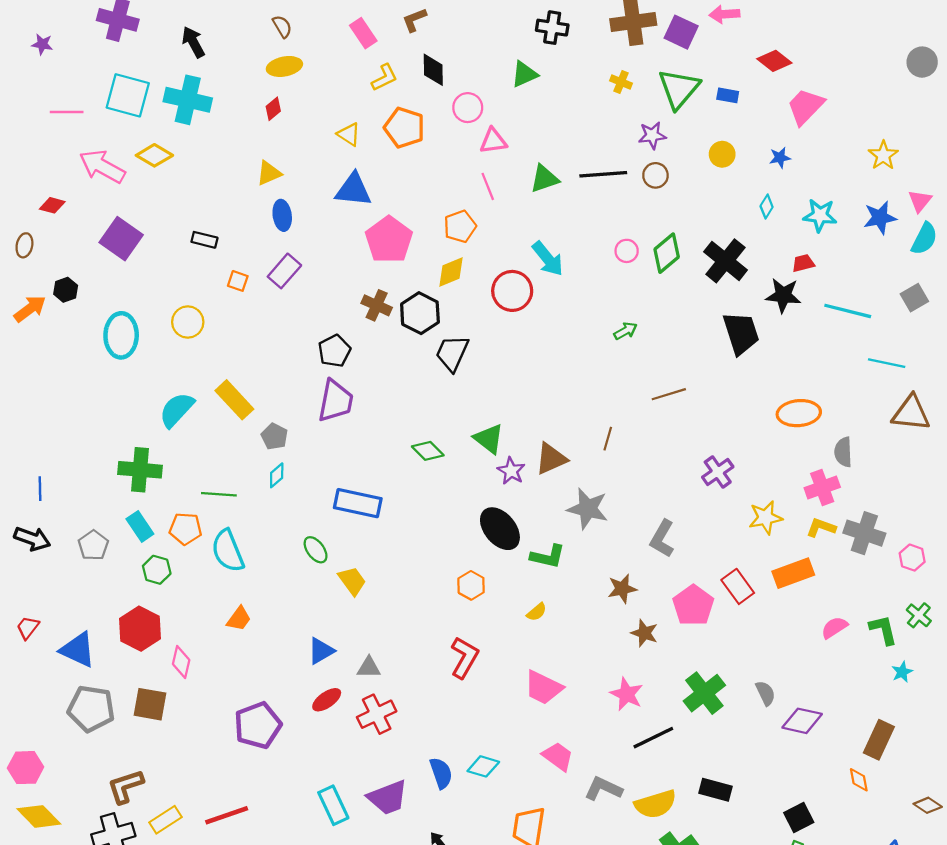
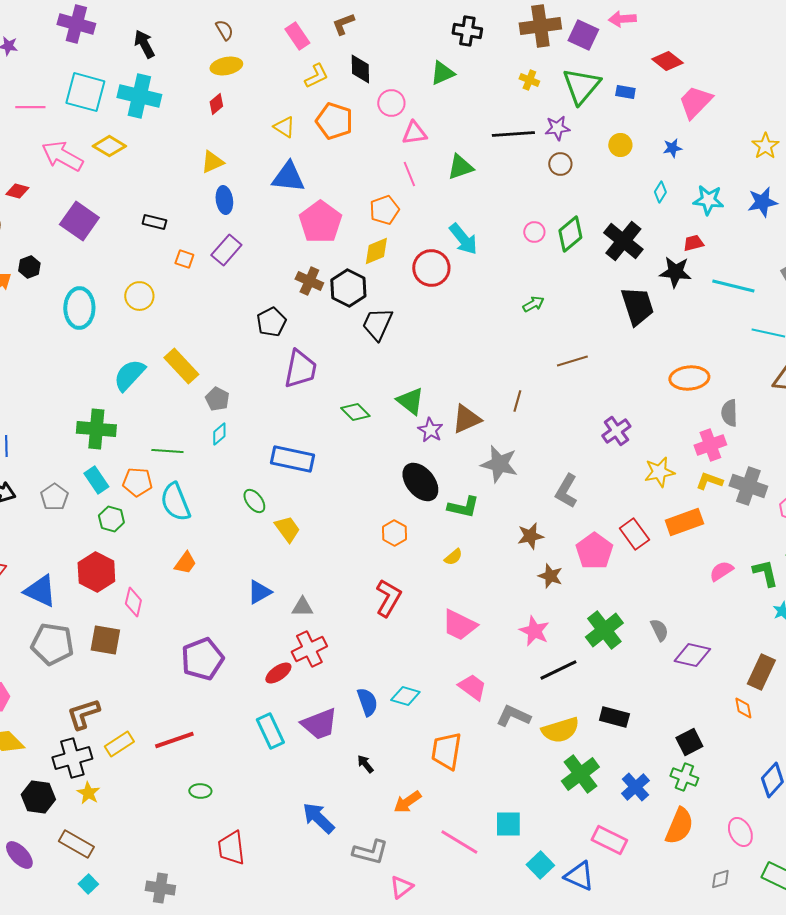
black line: (603, 174) -> (513, 134), moved
purple trapezoid: (336, 401) -> (300, 369), moved
red ellipse: (327, 700) -> (278, 673), moved

